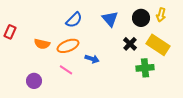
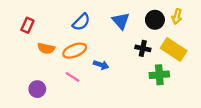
red rectangle: (10, 32) -> (27, 25), moved
black cross: (130, 44) -> (143, 48), turned -32

